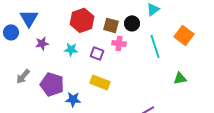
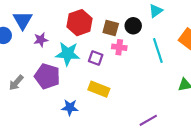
purple star: (42, 43) -> (41, 40), moved
cyan star: (71, 49) -> (68, 54), size x1.6
purple pentagon: (52, 84) -> (47, 76), moved

